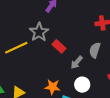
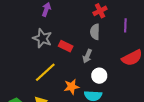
yellow line: (16, 48) -> (45, 72), moved
gray semicircle: (95, 50) -> (95, 32), moved

